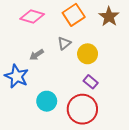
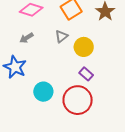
gray arrow: (37, 55) -> (27, 38), moved

